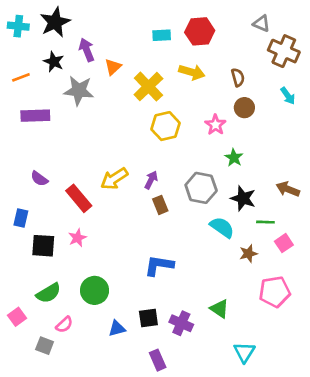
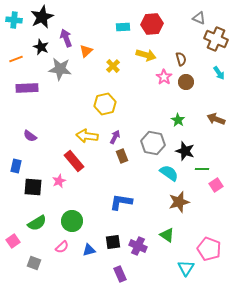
yellow cross: (148, 87) -> (113, 66), size x0.6
pink star: (215, 125) -> (164, 77), moved
yellow hexagon: (166, 126) -> (105, 104), moved
yellow arrow: (114, 179) -> (87, 136), turned 40
brown arrow: (288, 189) -> (216, 119), moved
red rectangle: (79, 198) -> (74, 161), moved
brown star: (248, 254) -> (179, 202), moved, size x1.5
pink pentagon: (275, 292) -> (209, 249), moved, turned 30
pink semicircle: (64, 325) -> (62, 247), moved

